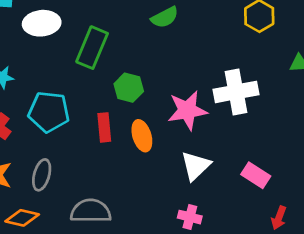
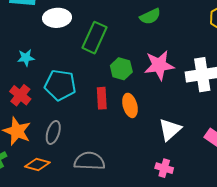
pink star: (187, 110) -> (159, 65), moved

